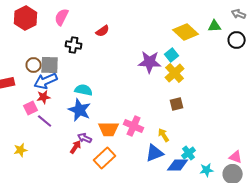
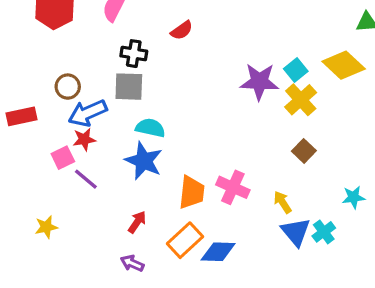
yellow diamond: (186, 32) -> (344, 65), moved
gray square: (50, 65) -> (129, 87), moved
brown square: (177, 104) -> (304, 151), turned -32
orange trapezoid: (109, 129) -> (192, 192), turned -85
purple arrow: (85, 138) -> (132, 263), moved
blue triangle: (155, 153) -> (296, 232), moved, turned -48
blue diamond: (178, 165) -> (218, 252), moved
cyan star: (207, 170) -> (353, 197), moved

